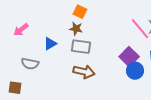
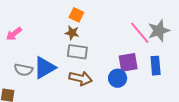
blue triangle: (50, 44) -> (45, 68), moved, size x1.6
purple square: (129, 57) -> (128, 62), turned 36
blue circle: (135, 71) -> (118, 78), moved

